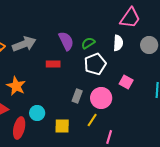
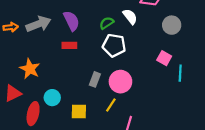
purple semicircle: (66, 41) -> (71, 21), moved
white semicircle: (118, 43) -> (130, 17), moved, turned -42
white pentagon: (95, 64) -> (114, 45), turned 30
pink square: (126, 82) -> (164, 58), moved

